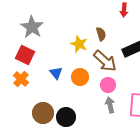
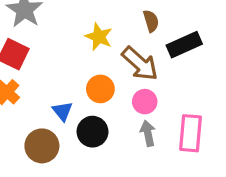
brown semicircle: (101, 34) -> (151, 21), moved
blue triangle: (56, 73) -> (62, 111), moved
black circle: (66, 117) -> (93, 132), moved

